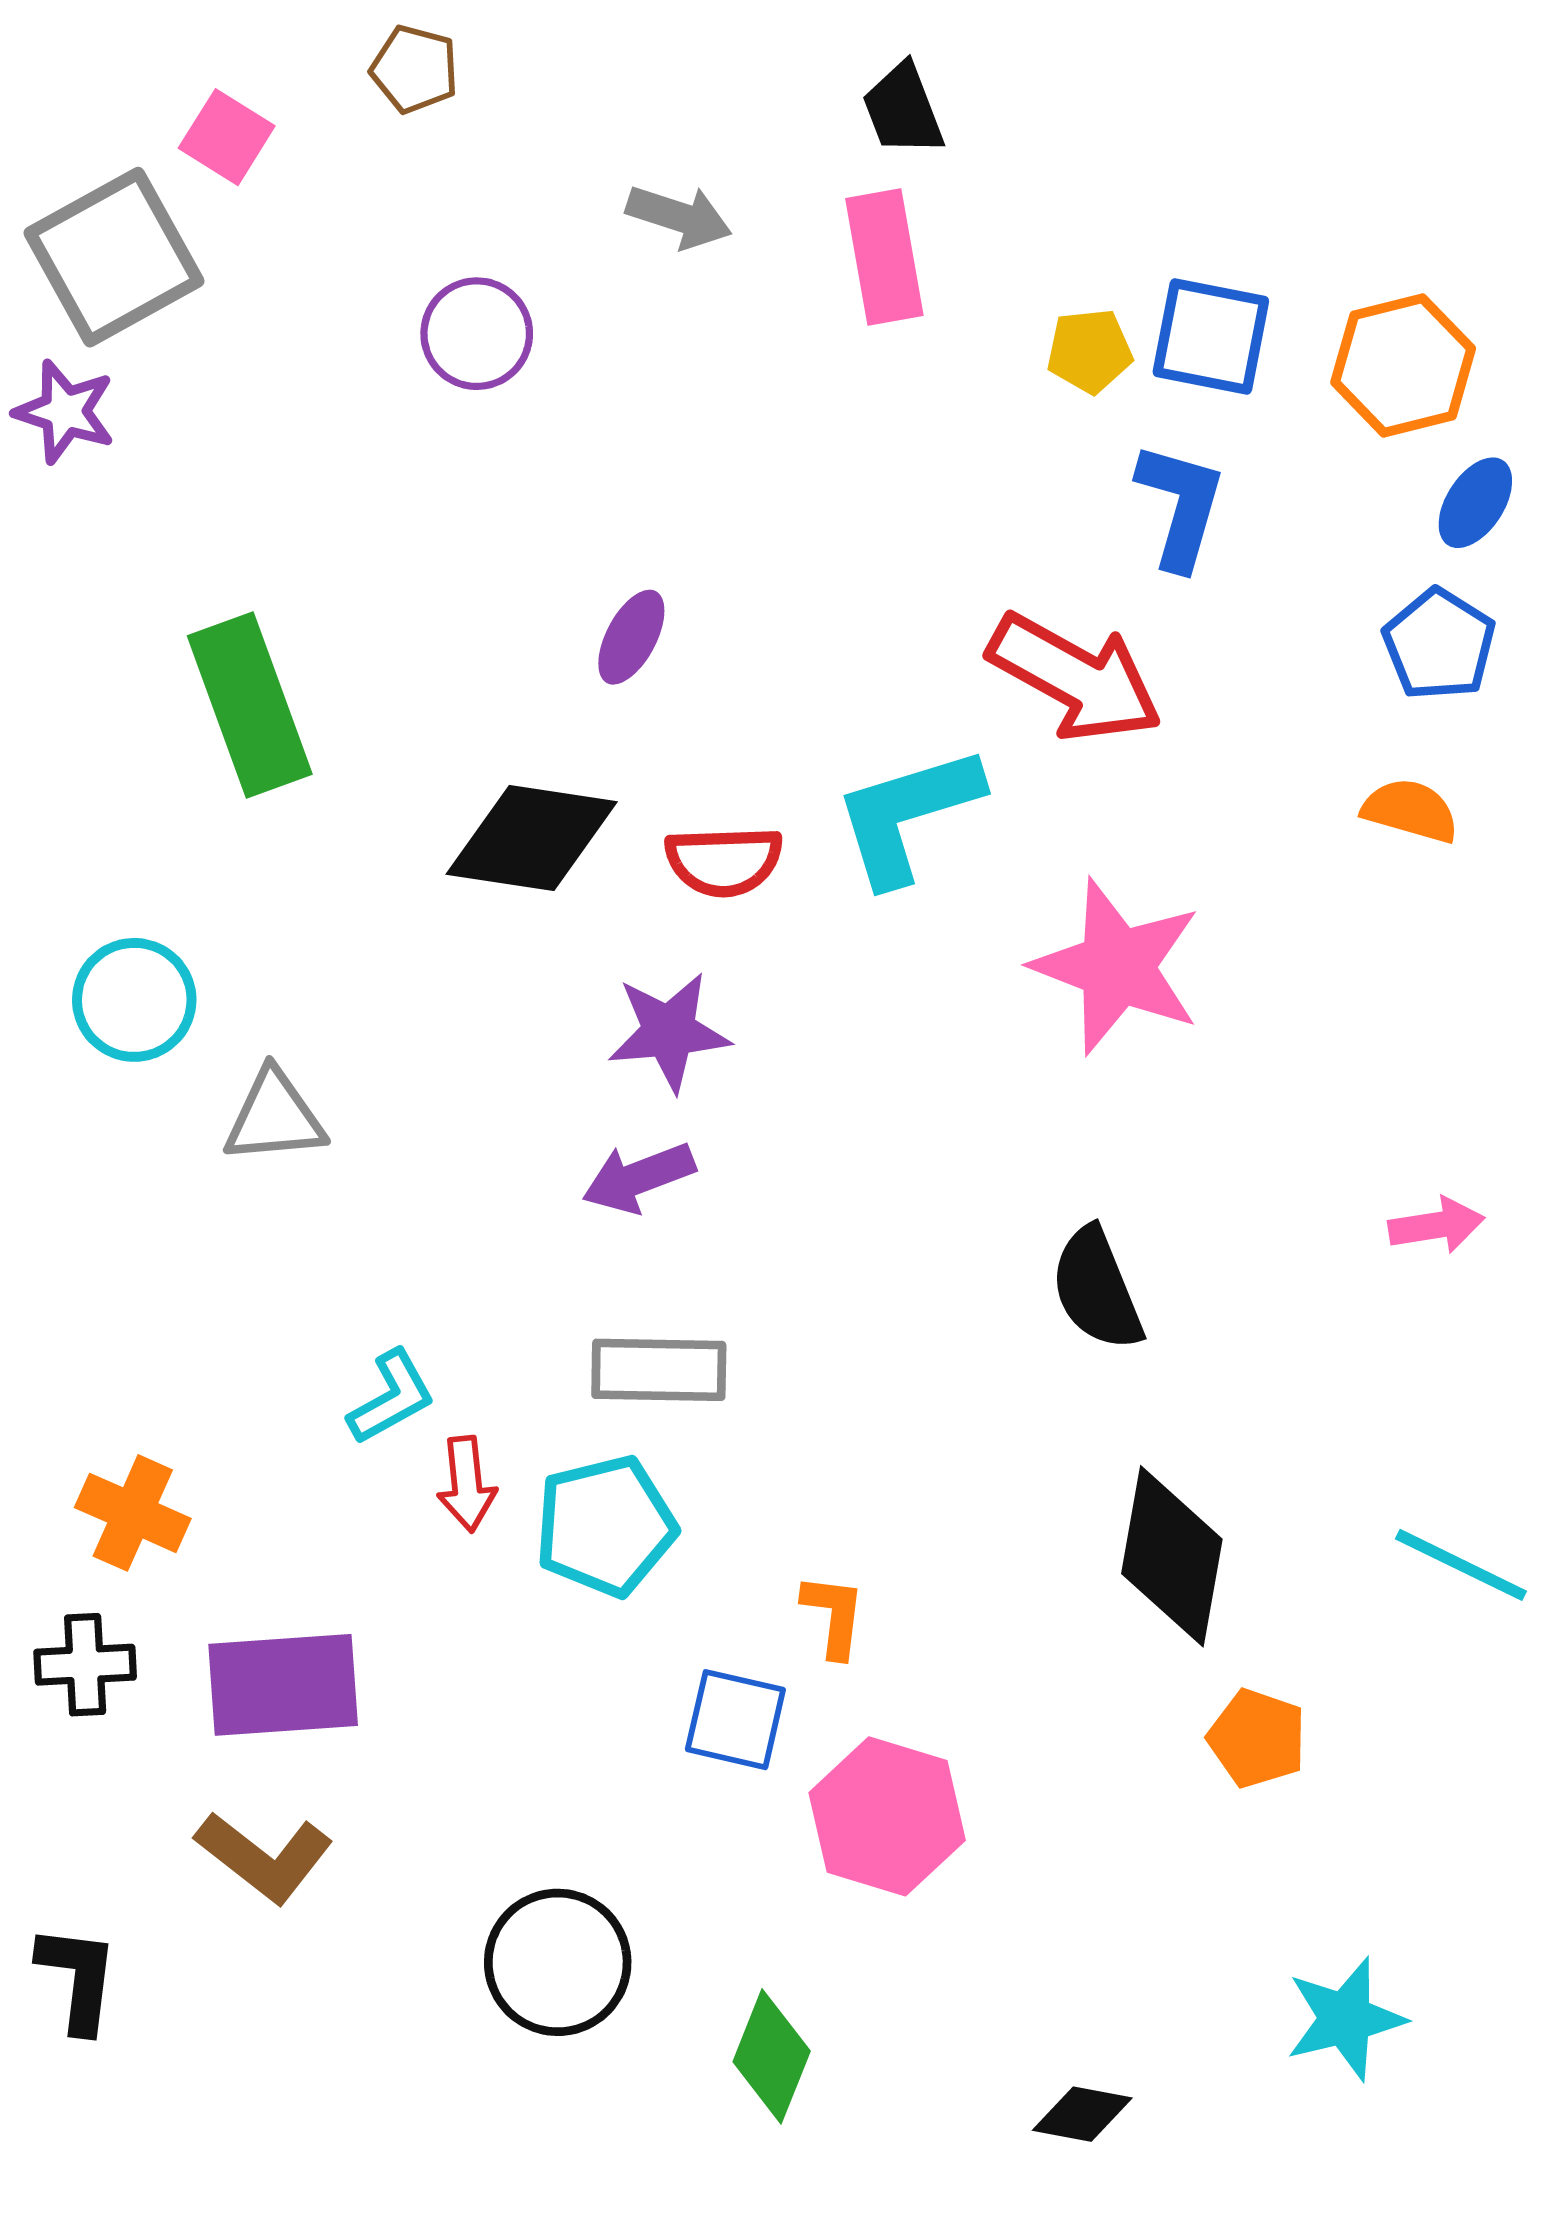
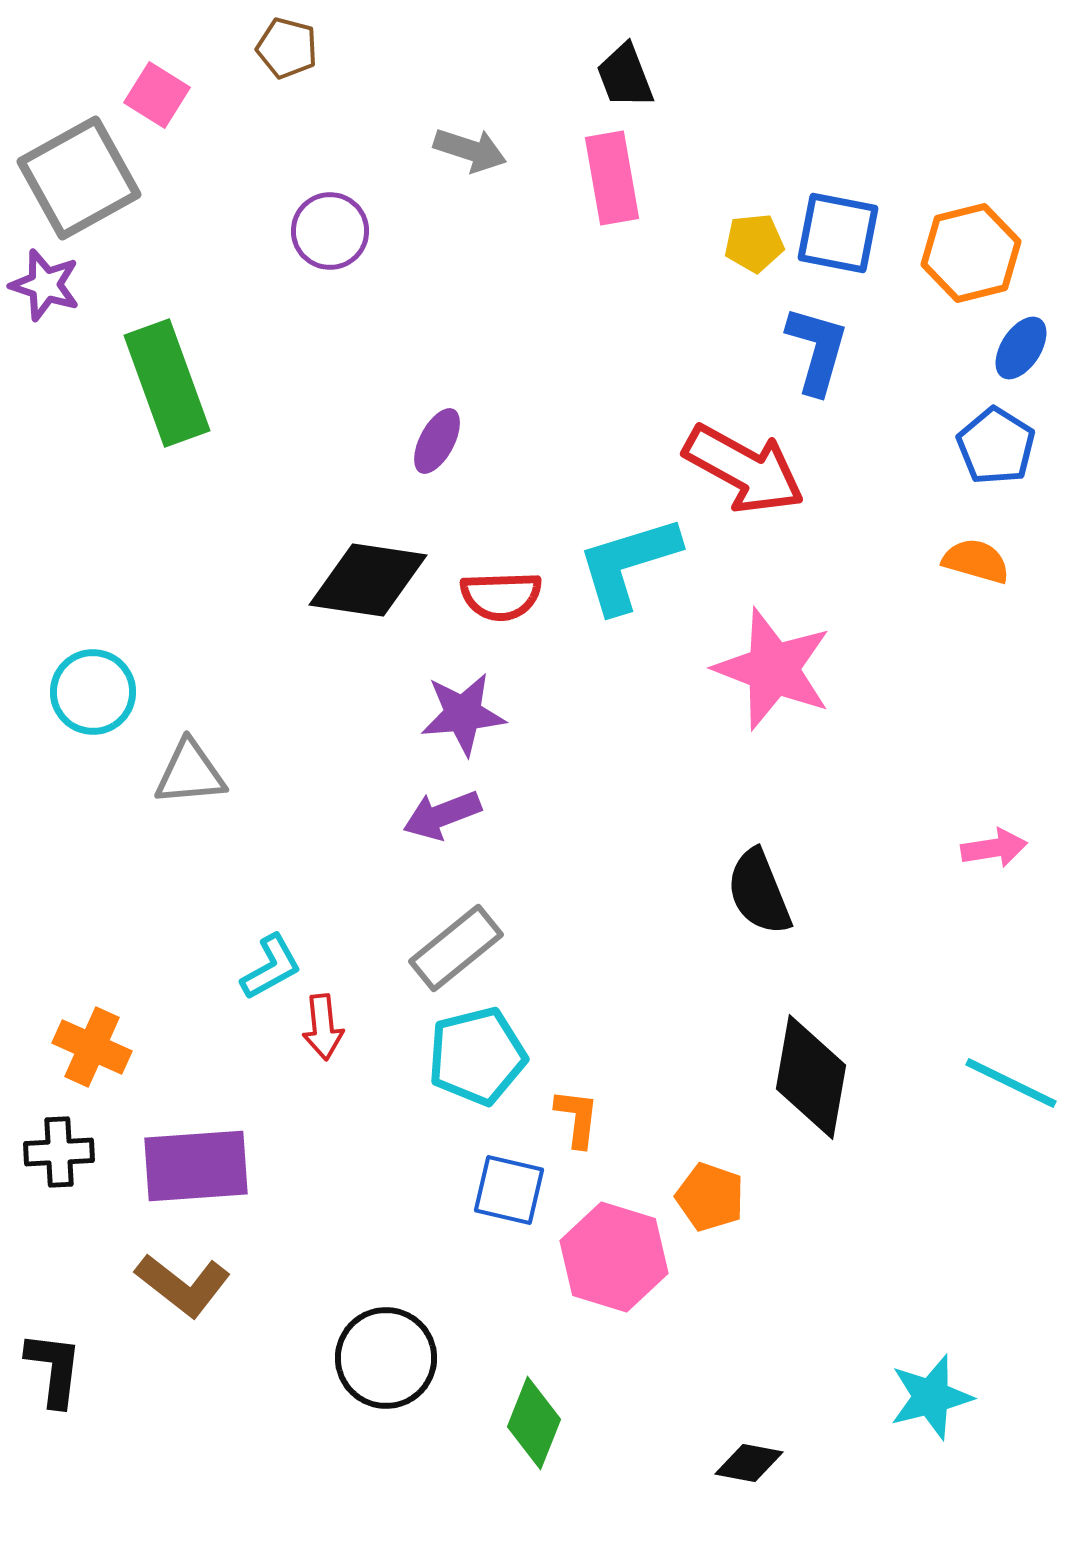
green rectangle: (250, 705) -> (167, 383), moved
gray rectangle: (659, 1370) -> (456, 948), turned -40
cyan pentagon: (605, 1526) -> (477, 1056), moved
orange pentagon: (1257, 1738) -> (710, 1197), moved

